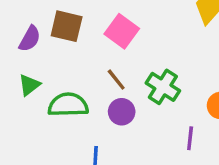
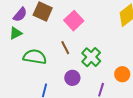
green triangle: (29, 85) -> (16, 33), moved
purple circle: (122, 112) -> (72, 78), moved

